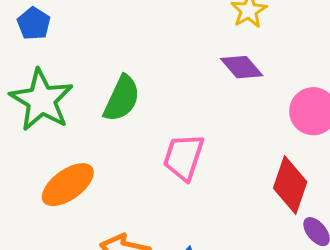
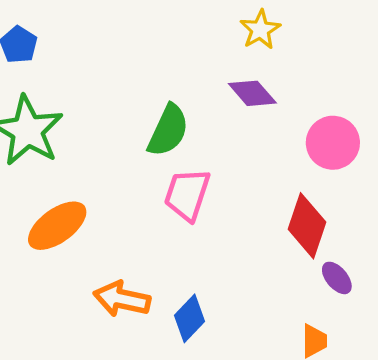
green semicircle: (122, 99) -> (168, 130), moved

